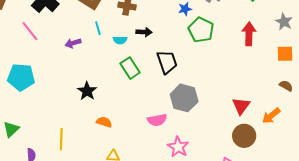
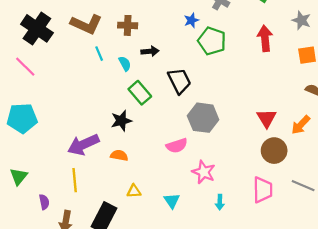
cyan semicircle: (120, 40) -> (125, 64), turned -112
purple arrow: (73, 43) -> (83, 145), moved, size x1.8
black star: (87, 91) -> (121, 121), moved, turned 30

